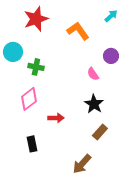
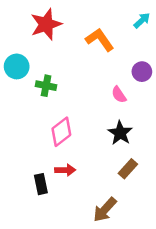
pink diamond: (29, 99) -> (61, 132), moved
red arrow: (56, 118) -> (65, 170), moved

